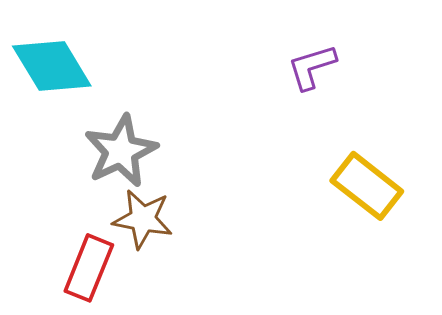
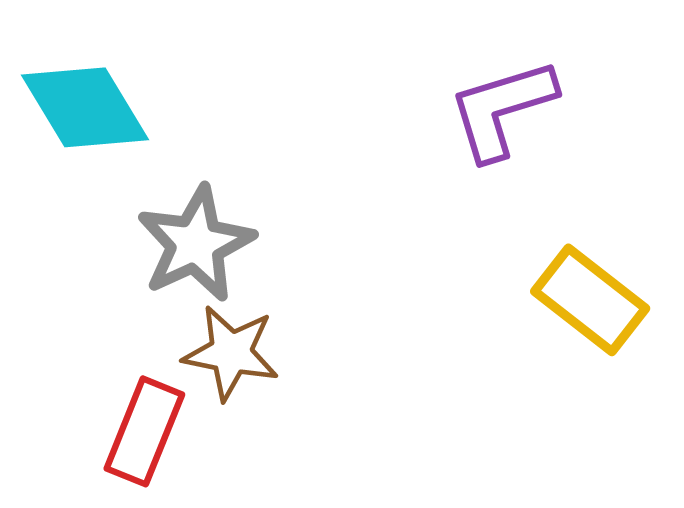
purple L-shape: (312, 67) -> (502, 109), size x1.4

